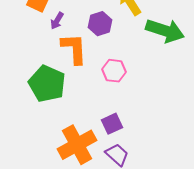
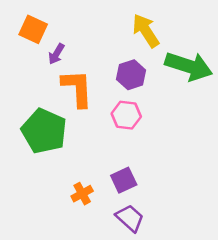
purple hexagon: (100, 24) -> (131, 75), moved
orange cross: (77, 145) -> (82, 194), moved, size x0.5

